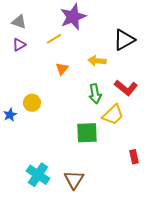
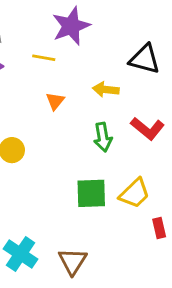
yellow line: (54, 39) -> (44, 58), turned 42
black triangle: (124, 40) -> (145, 59), turned 45
yellow trapezoid: (113, 115) -> (135, 193), moved

